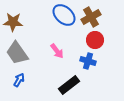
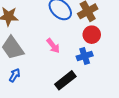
blue cross: (88, 61) -> (85, 56), turned -35

